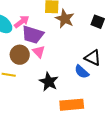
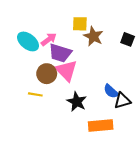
pink triangle: (39, 52) -> (66, 71), size x1.6
black triangle: (93, 58) -> (122, 101), moved, turned -42

